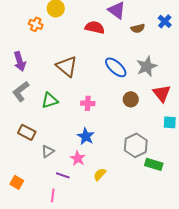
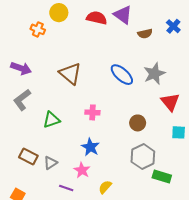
red semicircle: (95, 27) -> (97, 18), moved
purple arrow: (20, 61) -> (21, 68), turned -54
brown circle: (131, 99) -> (138, 123), moved
green triangle: (50, 100) -> (51, 120), moved
brown rectangle: (27, 132) -> (28, 157), moved

